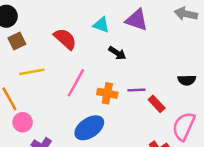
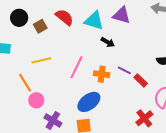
cyan triangle: (101, 25) -> (94, 21), size x1.5
red semicircle: (65, 39) -> (64, 17), moved
brown square: (17, 41) -> (40, 26), moved
purple line: (136, 90) -> (124, 70), turned 32

